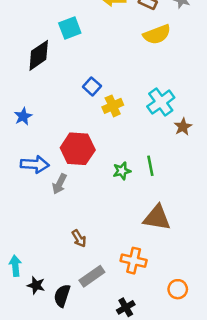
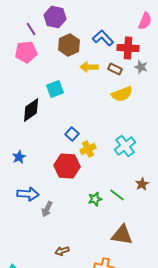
brown star: (183, 127) -> (142, 184), moved
red hexagon: (78, 149) -> (67, 166), moved
green line: (150, 166) -> (117, 195), turned -42
brown arrow: (79, 238) -> (62, 251), turned 104

